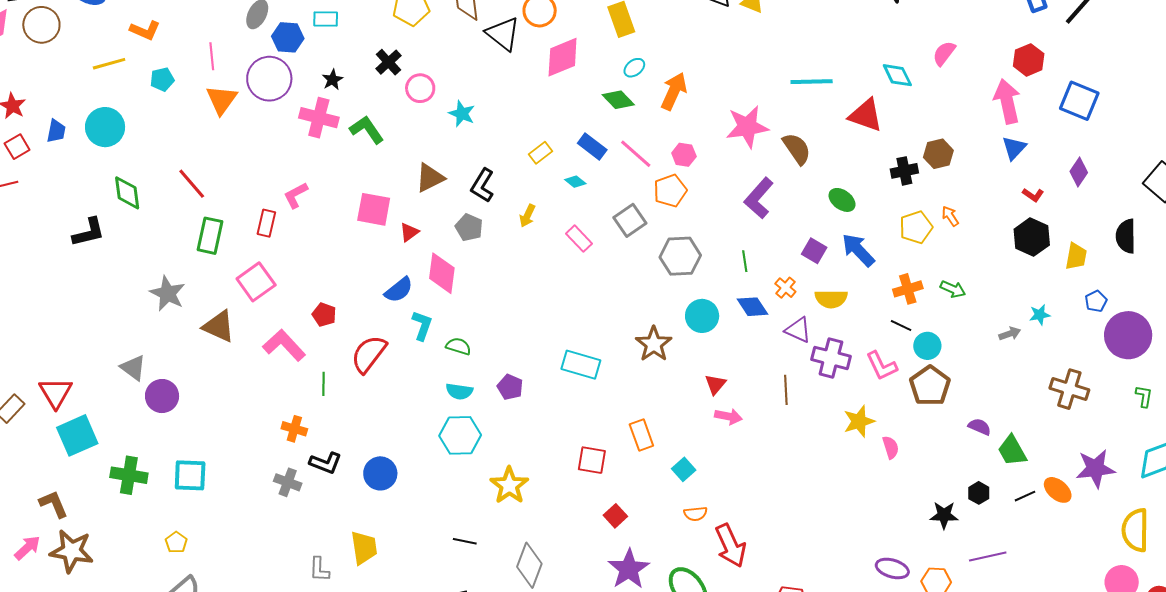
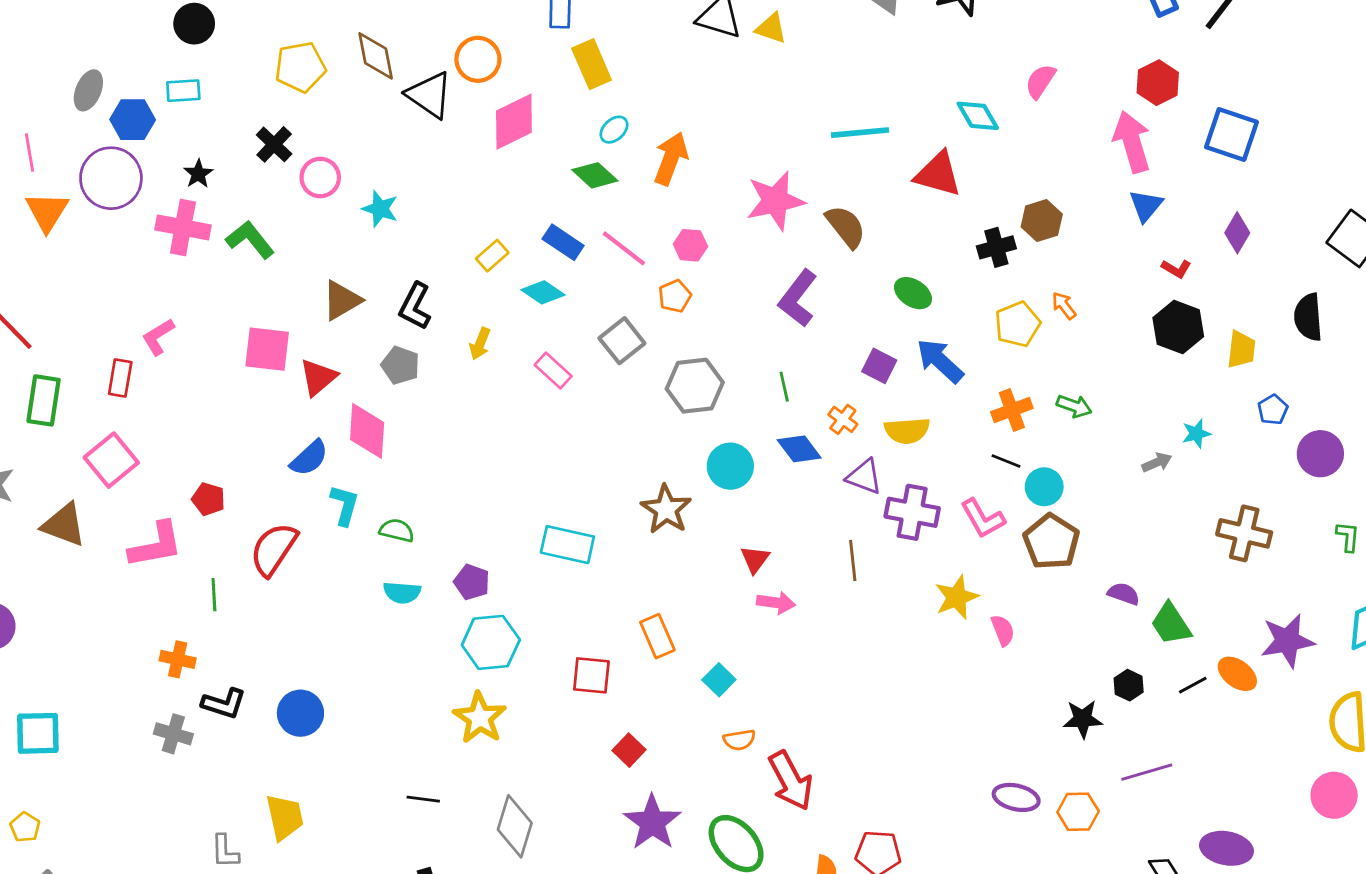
cyan diamond: (575, 182) -> (543, 292), size x1.4
orange pentagon: (670, 191) -> (675, 296), size x0.7
red triangle: (409, 232) -> (318, 377), size x1.4
purple circle: (1128, 335) -> (1320, 454), size x0.7
pink L-shape: (284, 345) -> (156, 545), turned 126
cyan hexagon: (460, 435) -> (491, 642), moved

